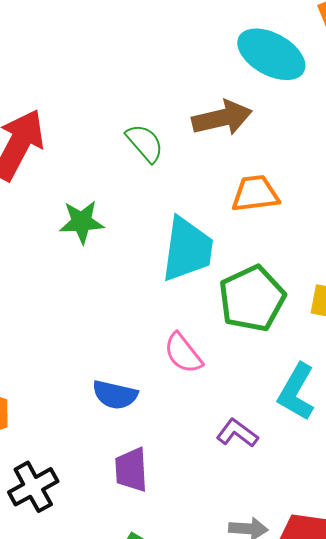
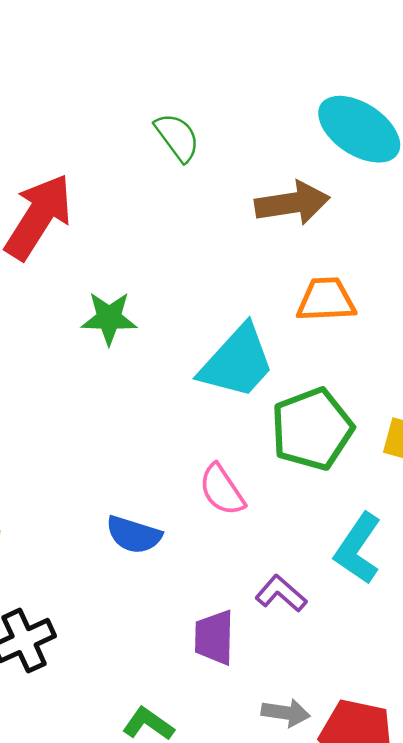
green semicircle: (145, 143) -> (177, 137), moved
cyan trapezoid: (187, 249) -> (237, 362), turned 30
purple trapezoid: (131, 470) -> (214, 637), moved

